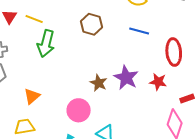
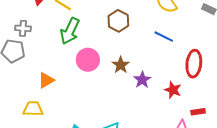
purple star: (126, 78) -> (142, 80), size x0.7
brown star: (99, 83) -> (121, 65), moved
pink circle: (79, 110) -> (88, 60), moved

